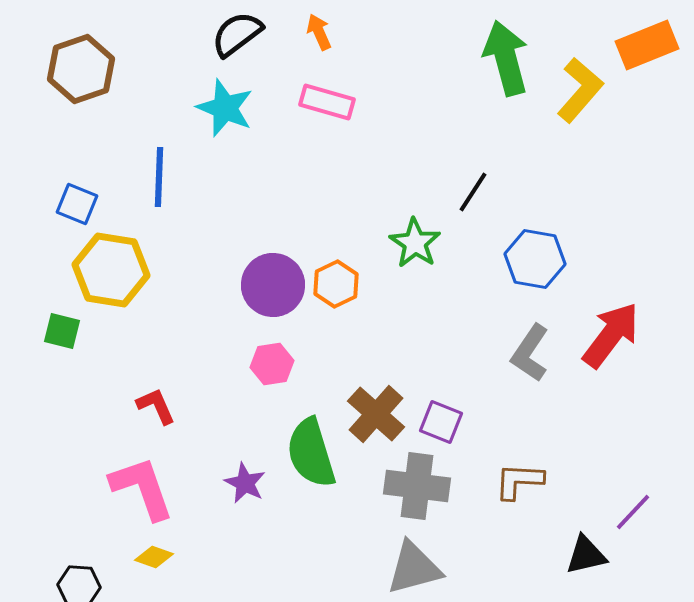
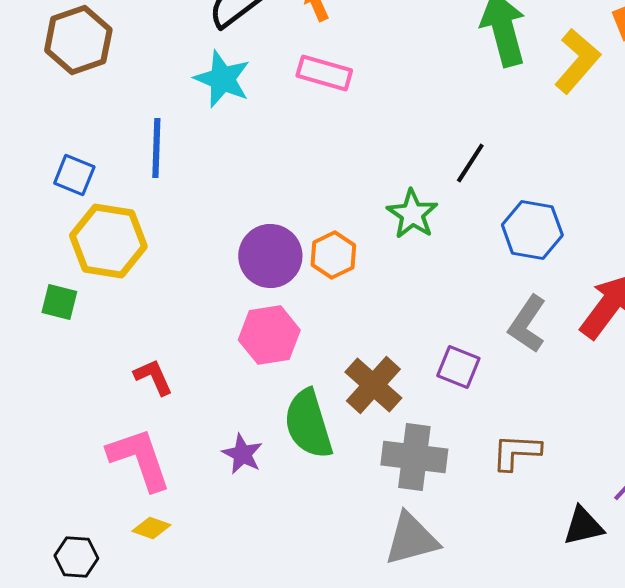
pink hexagon: (272, 364) -> (269, 335), size x1.4
purple square: (441, 422) -> (458, 367), moved

